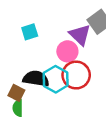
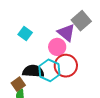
cyan square: (30, 32) -> (25, 33), turned -32
brown square: (16, 93) -> (18, 84), turned 32

